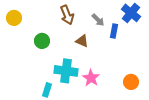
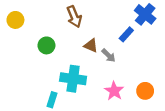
gray arrow: (98, 20) -> (109, 55), moved
blue rectangle: (114, 31) -> (126, 34), turned 32
pink star: (91, 78) -> (114, 91), moved

